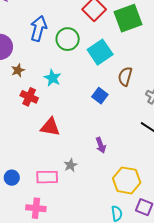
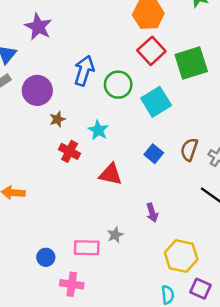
brown semicircle: (125, 76) -> (189, 150), moved
red triangle: (50, 127) -> (111, 174), moved
blue circle: (12, 178) -> (46, 257), moved

